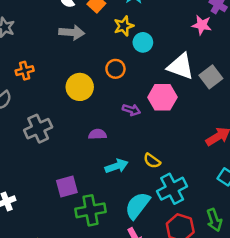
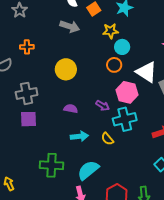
orange circle: (115, 69) -> (114, 65), moved
purple arrow: (131, 110) -> (103, 106), moved
purple square: (67, 187) -> (29, 119), moved
cyan cross: (172, 189) -> (125, 119), moved

